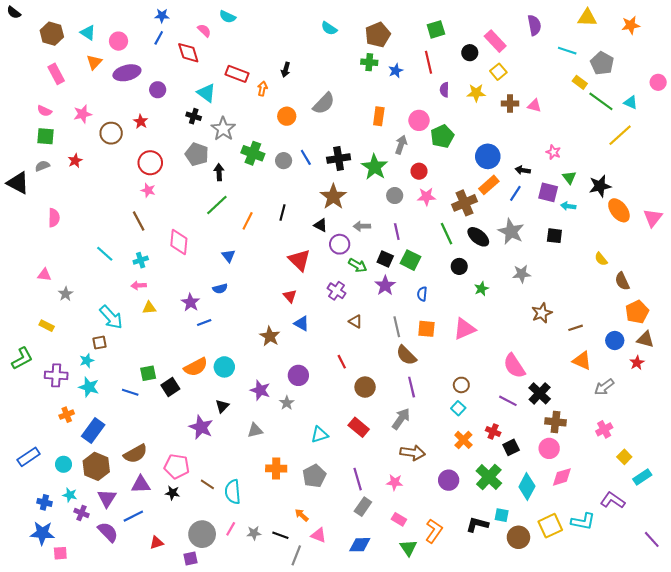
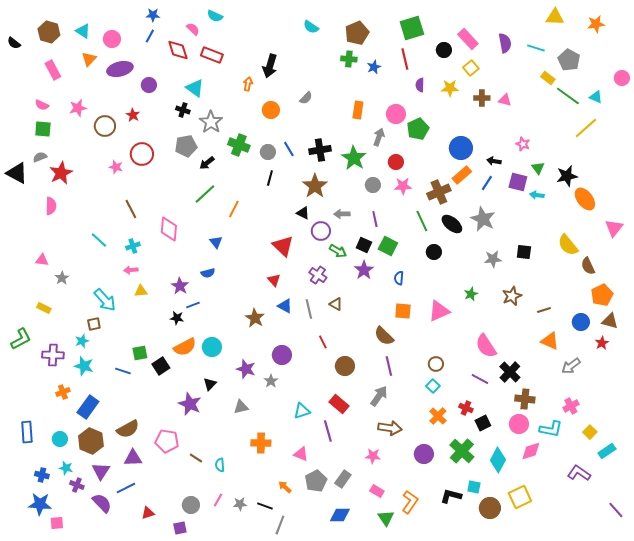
black semicircle: (14, 12) -> (14, 43), moved
purple semicircle: (534, 25) -> (505, 43), moved
green square: (436, 29) -> (412, 28), size x1.4
black arrow: (286, 70) -> (270, 66), size x1.6
red rectangle: (237, 74) -> (212, 55), moved
gray semicircle: (324, 103) -> (306, 98), size x0.6
gray pentagon: (197, 154) -> (186, 146), turned -30
red star: (75, 161) -> (61, 173), moved, size x1.6
black arrow: (219, 172) -> (207, 163), turned -126
pink star: (148, 190) -> (116, 167), moved
black line: (283, 212) -> (270, 178), moved
pink triangle: (653, 218) -> (614, 228), moved
black square: (554, 236) -> (524, 252), moved
yellow semicircle: (601, 259) -> (568, 245), size x1.6
green star: (481, 289) -> (471, 294), moved
gray line: (397, 327) -> (309, 309), moved
blue rectangle: (29, 457) -> (27, 432), turned -60
gray pentagon: (314, 476) -> (316, 481), moved
purple line: (358, 479) -> (328, 431), moved
cyan semicircle: (233, 492) -> (220, 465), size x0.6
black star: (172, 493) -> (177, 318), moved
cyan L-shape: (583, 521) -> (551, 429), moved
gray circle: (202, 534) -> (191, 505), size x0.7
pink triangle: (318, 535) -> (301, 454), moved

